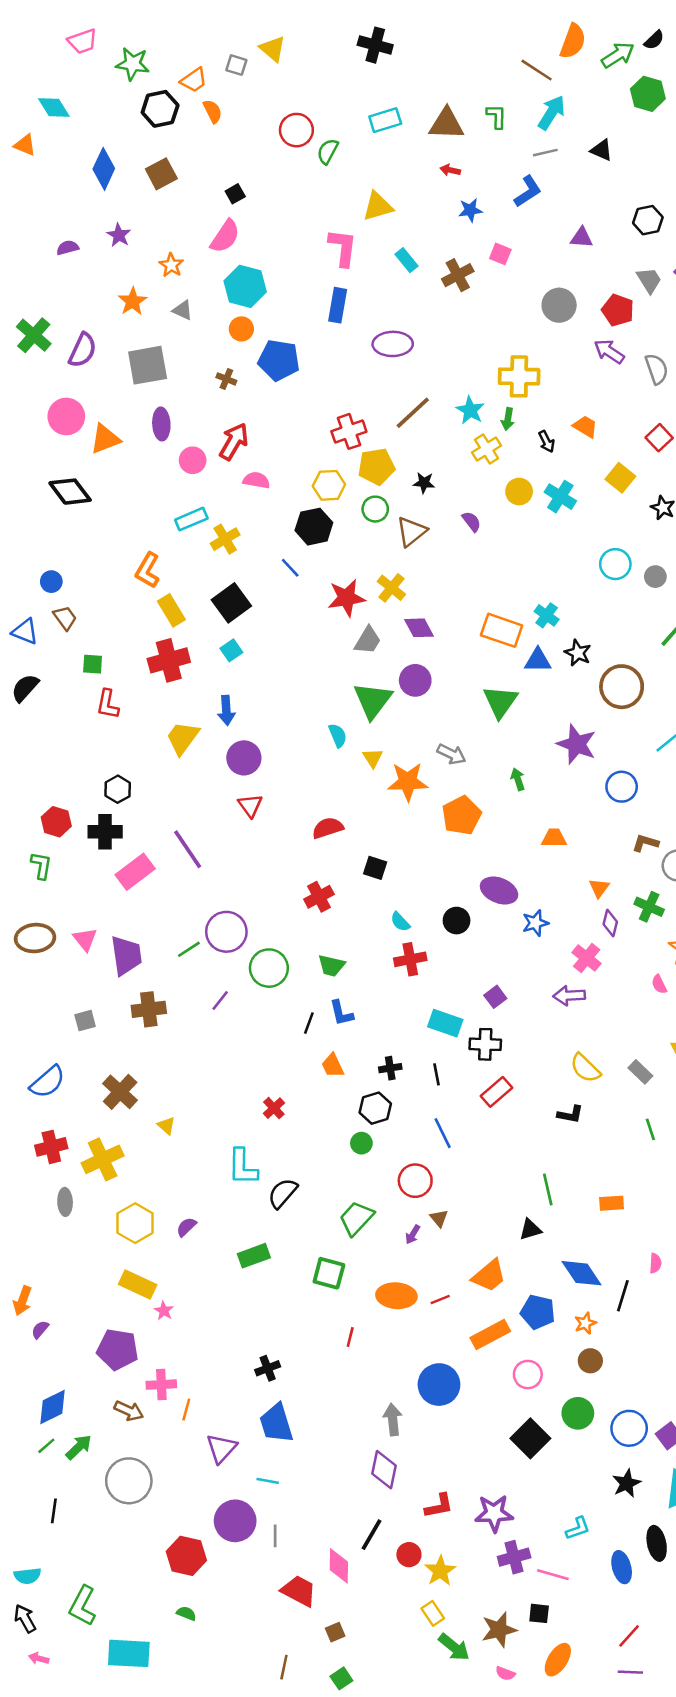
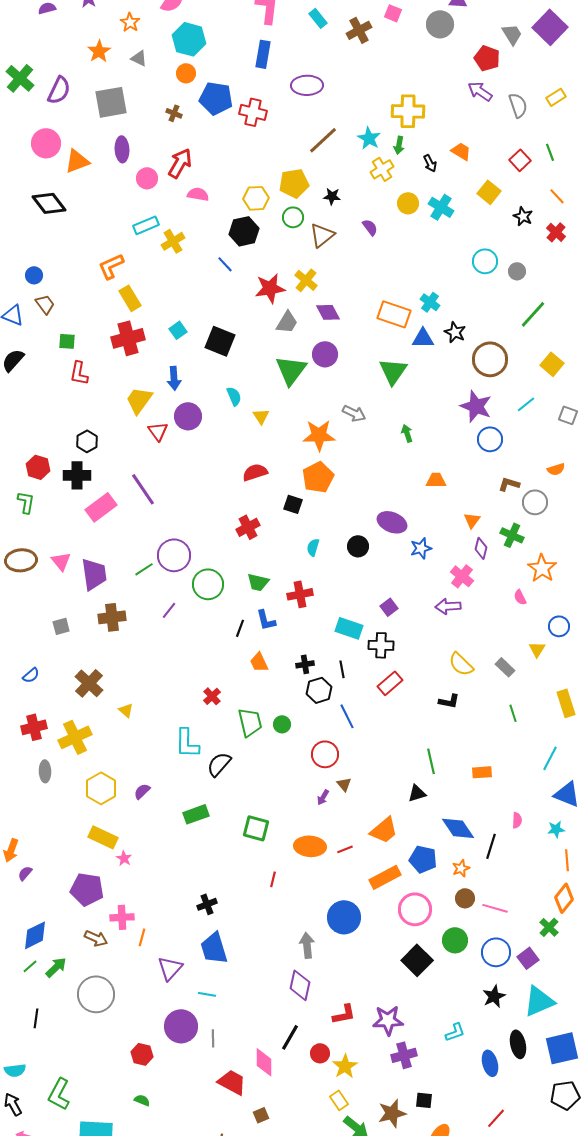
gray circle: (559, 305) -> (440, 24), moved
red cross: (349, 431) -> (253, 112), moved, turned 32
orange L-shape: (148, 570) -> (111, 266), turned 36
black square: (231, 603) -> (220, 341), moved, turned -32
cyan semicircle: (338, 735) -> (234, 396), moved
purple star: (577, 744) -> (476, 406), moved
yellow triangle: (373, 758) -> (261, 416), moved
red triangle: (250, 805) -> (158, 431), moved
orange pentagon: (462, 815) -> (318, 477), moved
cyan semicircle: (400, 922) -> (313, 547), turned 60
red cross: (410, 959) -> (300, 594), moved
blue semicircle: (48, 1082) -> (31, 675), size x0.6
black hexagon: (375, 1108) -> (319, 690), moved
green trapezoid: (356, 1218) -> (250, 722), moved, turned 124
pink circle: (528, 1375) -> (415, 909), size x1.4
red hexagon: (186, 1556) -> (142, 1054), size x0.7
pink line: (553, 1575) -> (495, 908), moved

